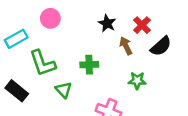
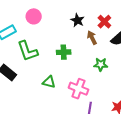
green triangle: (64, 90) -> (49, 82), moved, turned -32

